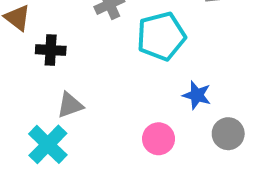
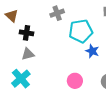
blue star: (197, 95) -> (92, 51), moved
gray triangle: (70, 105) -> (28, 54), moved

